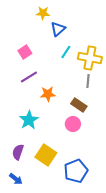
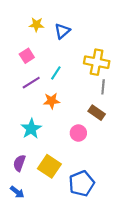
yellow star: (43, 13) -> (36, 25), moved
cyan line: (66, 52) -> (56, 73), moved
gray line: (88, 81) -> (103, 87), moved
brown rectangle: (79, 105) -> (97, 113), moved

